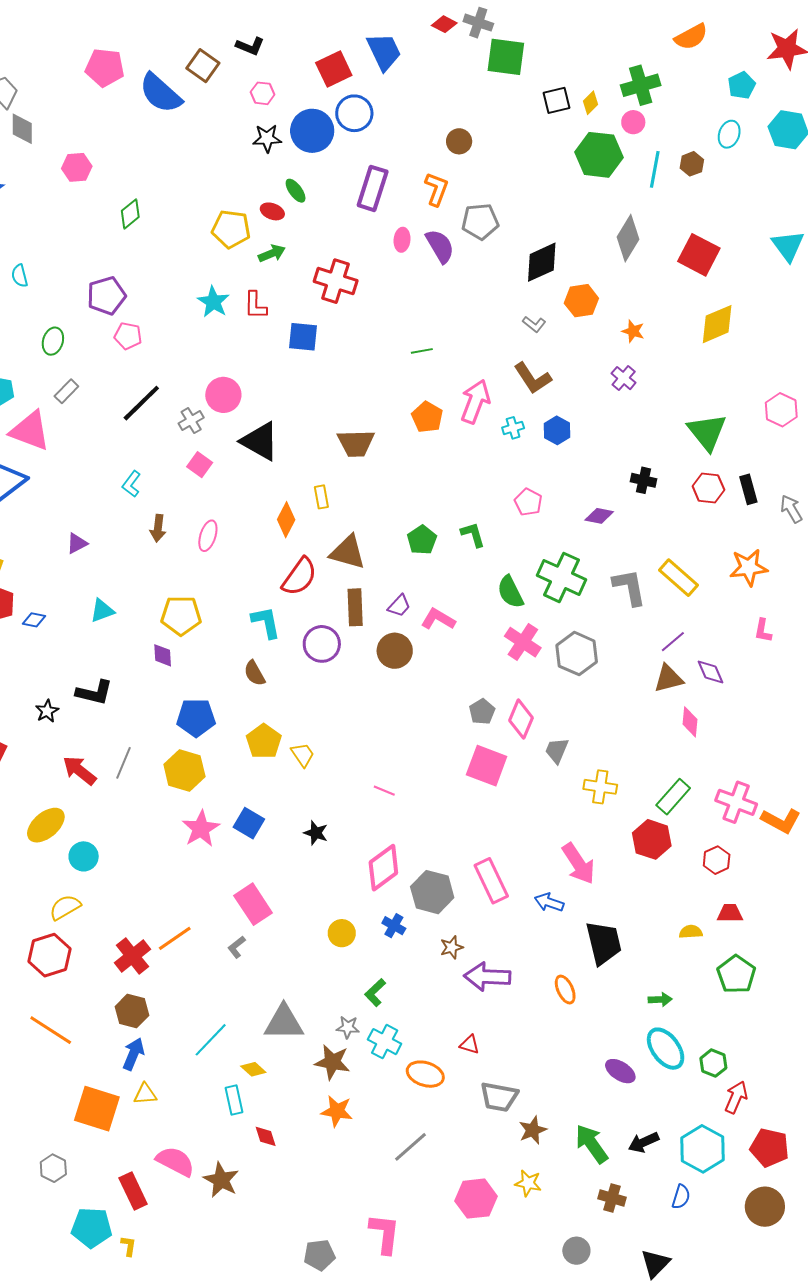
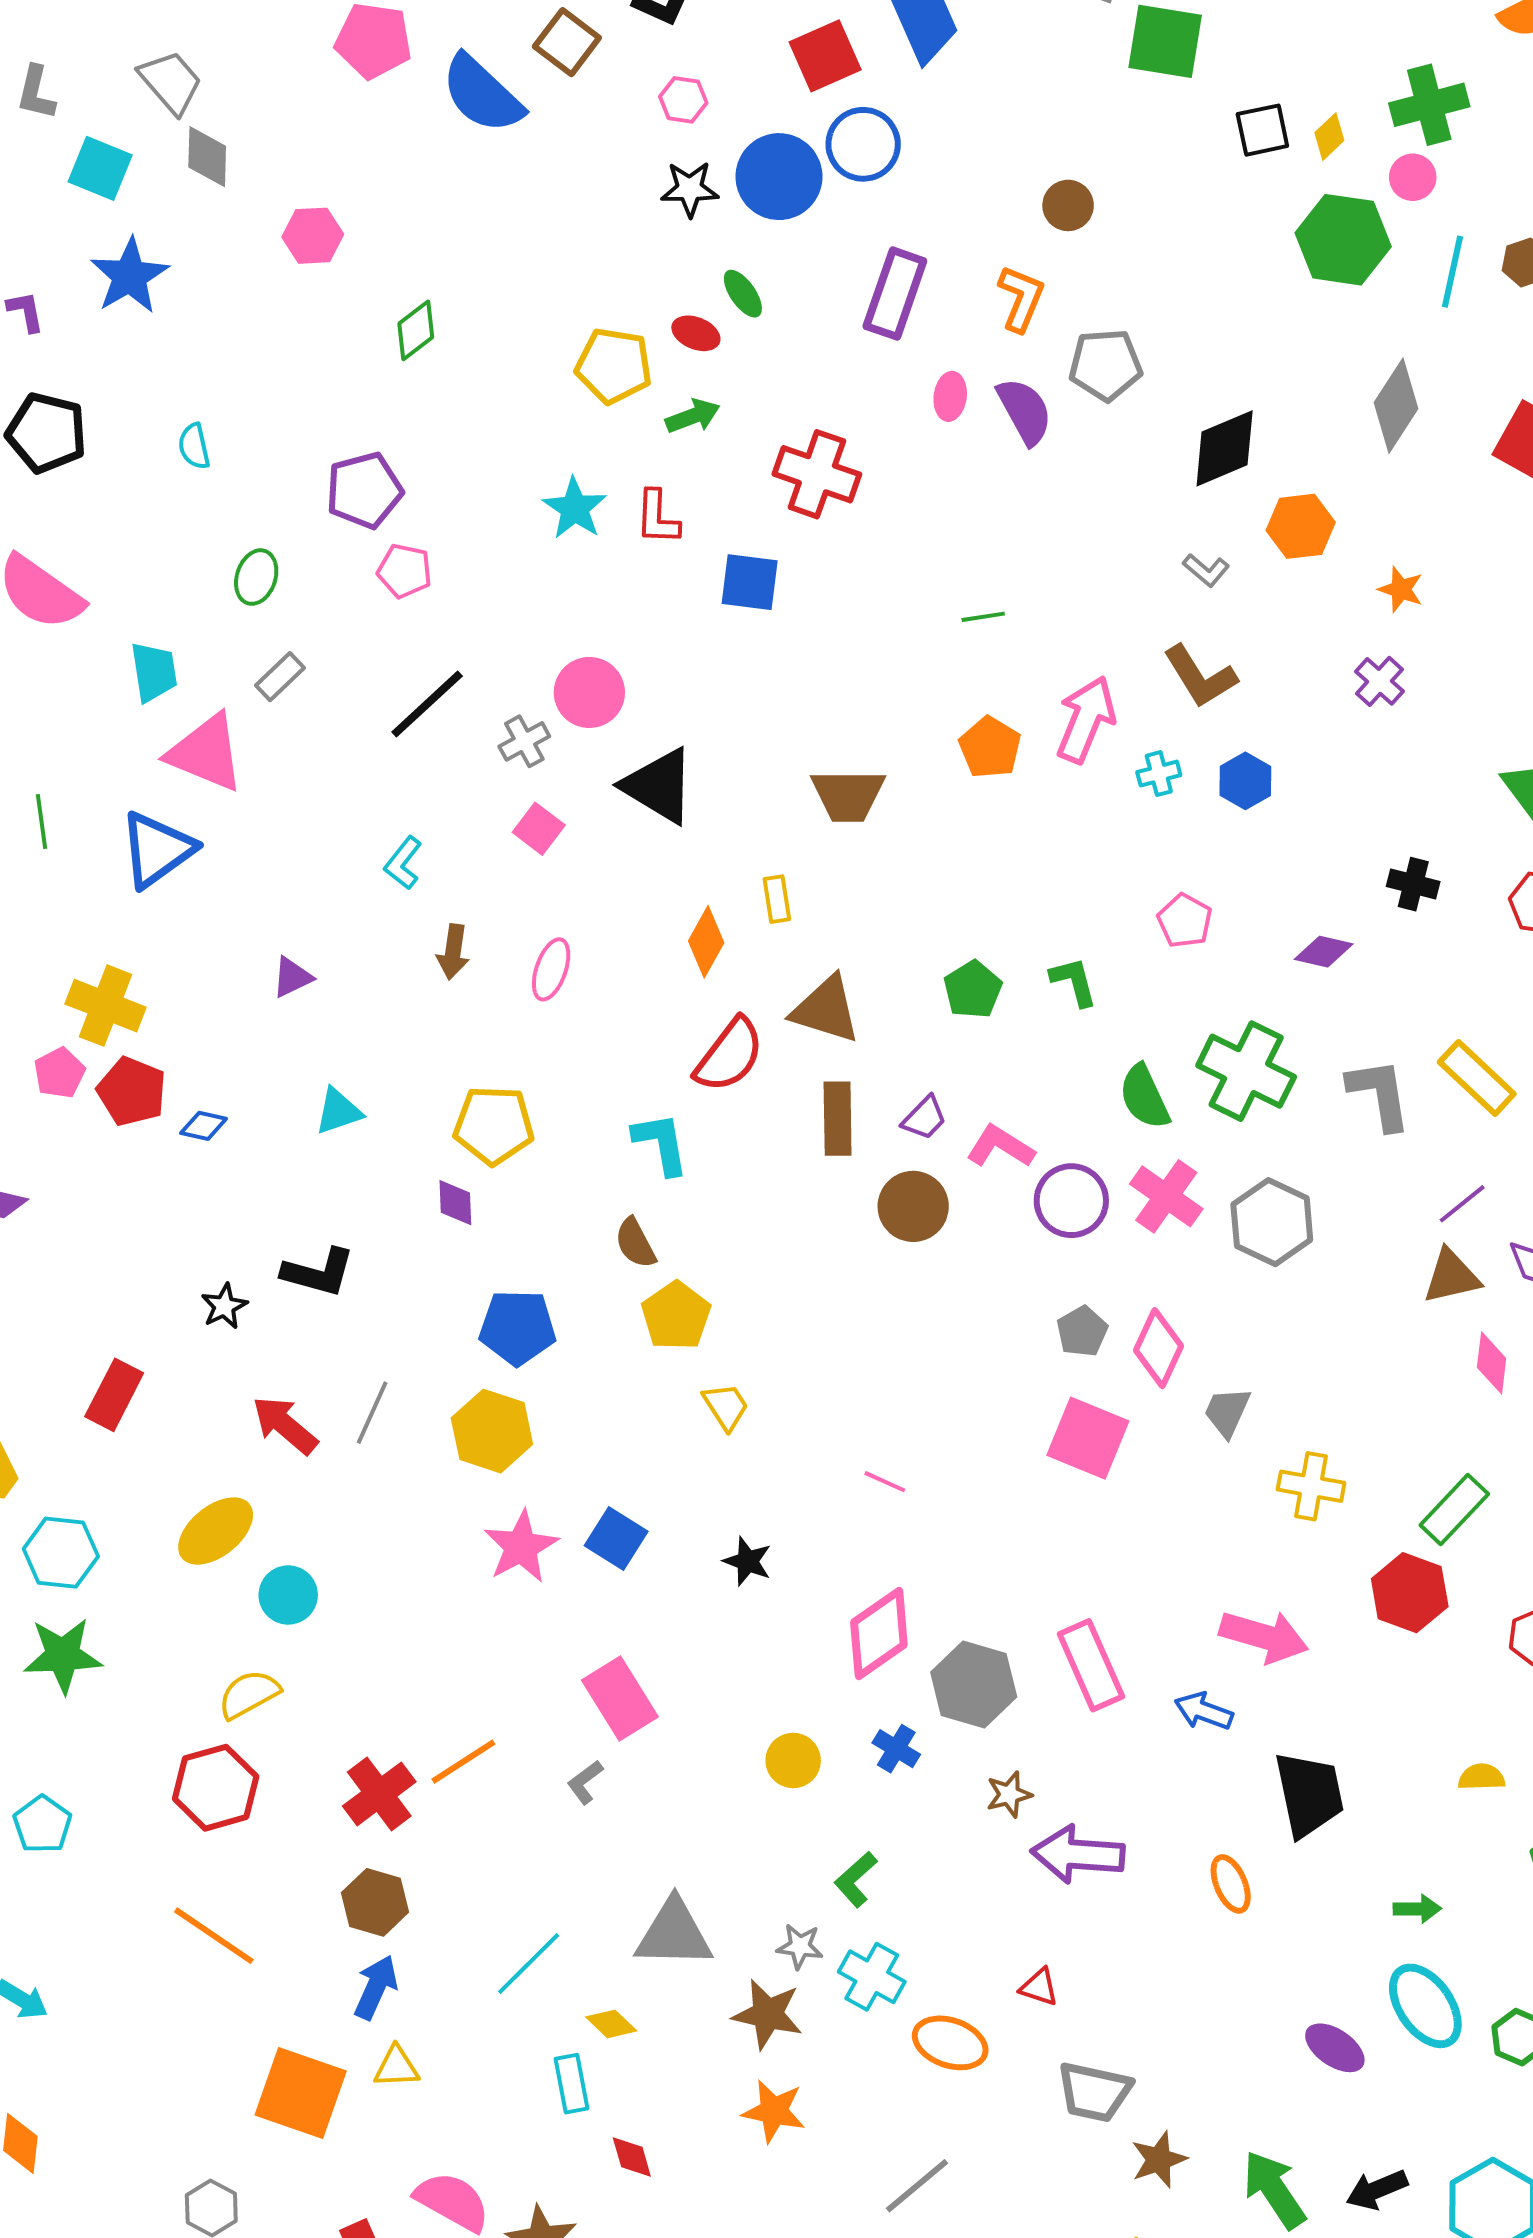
purple circle: (322, 644) -> (1071, 1201), moved
yellow pentagon: (264, 741) -> (676, 1316), moved
pink arrow: (578, 864) -> (1264, 1636), turned -42

